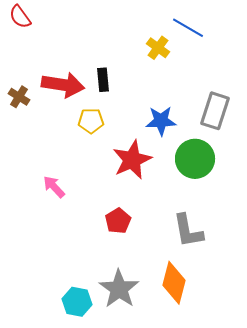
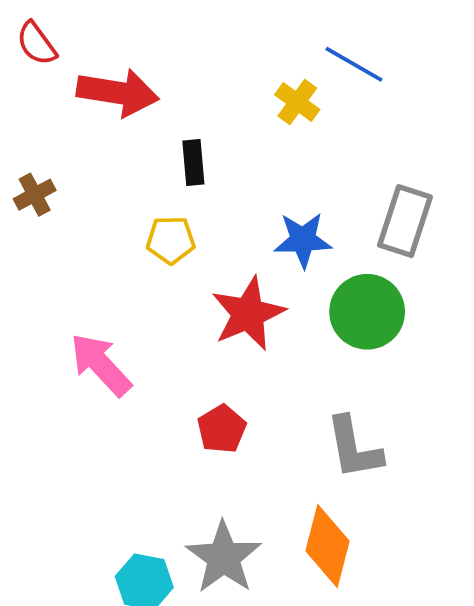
red arrow: (63, 85) -> (118, 93), moved
brown cross: (19, 97) -> (35, 195), turned 30
pink arrow: (54, 187) -> (101, 365), size x1.5

